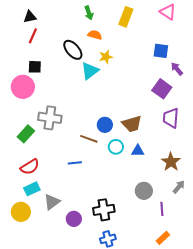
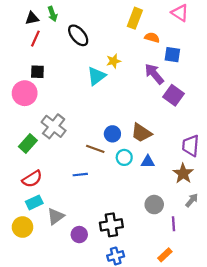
green arrow: (89, 13) -> (52, 14), moved
orange semicircle: (95, 35) -> (152, 37), moved
black ellipse: (73, 50) -> (78, 35), moved
purple arrow: (177, 69) -> (154, 74), moved, size x1.5
gray cross: (50, 118) -> (54, 126), turned 30
purple trapezoid: (171, 118) -> (191, 146), moved
brown trapezoid: (132, 124) -> (141, 133), turned 50
orange rectangle: (163, 238) -> (165, 255), moved

